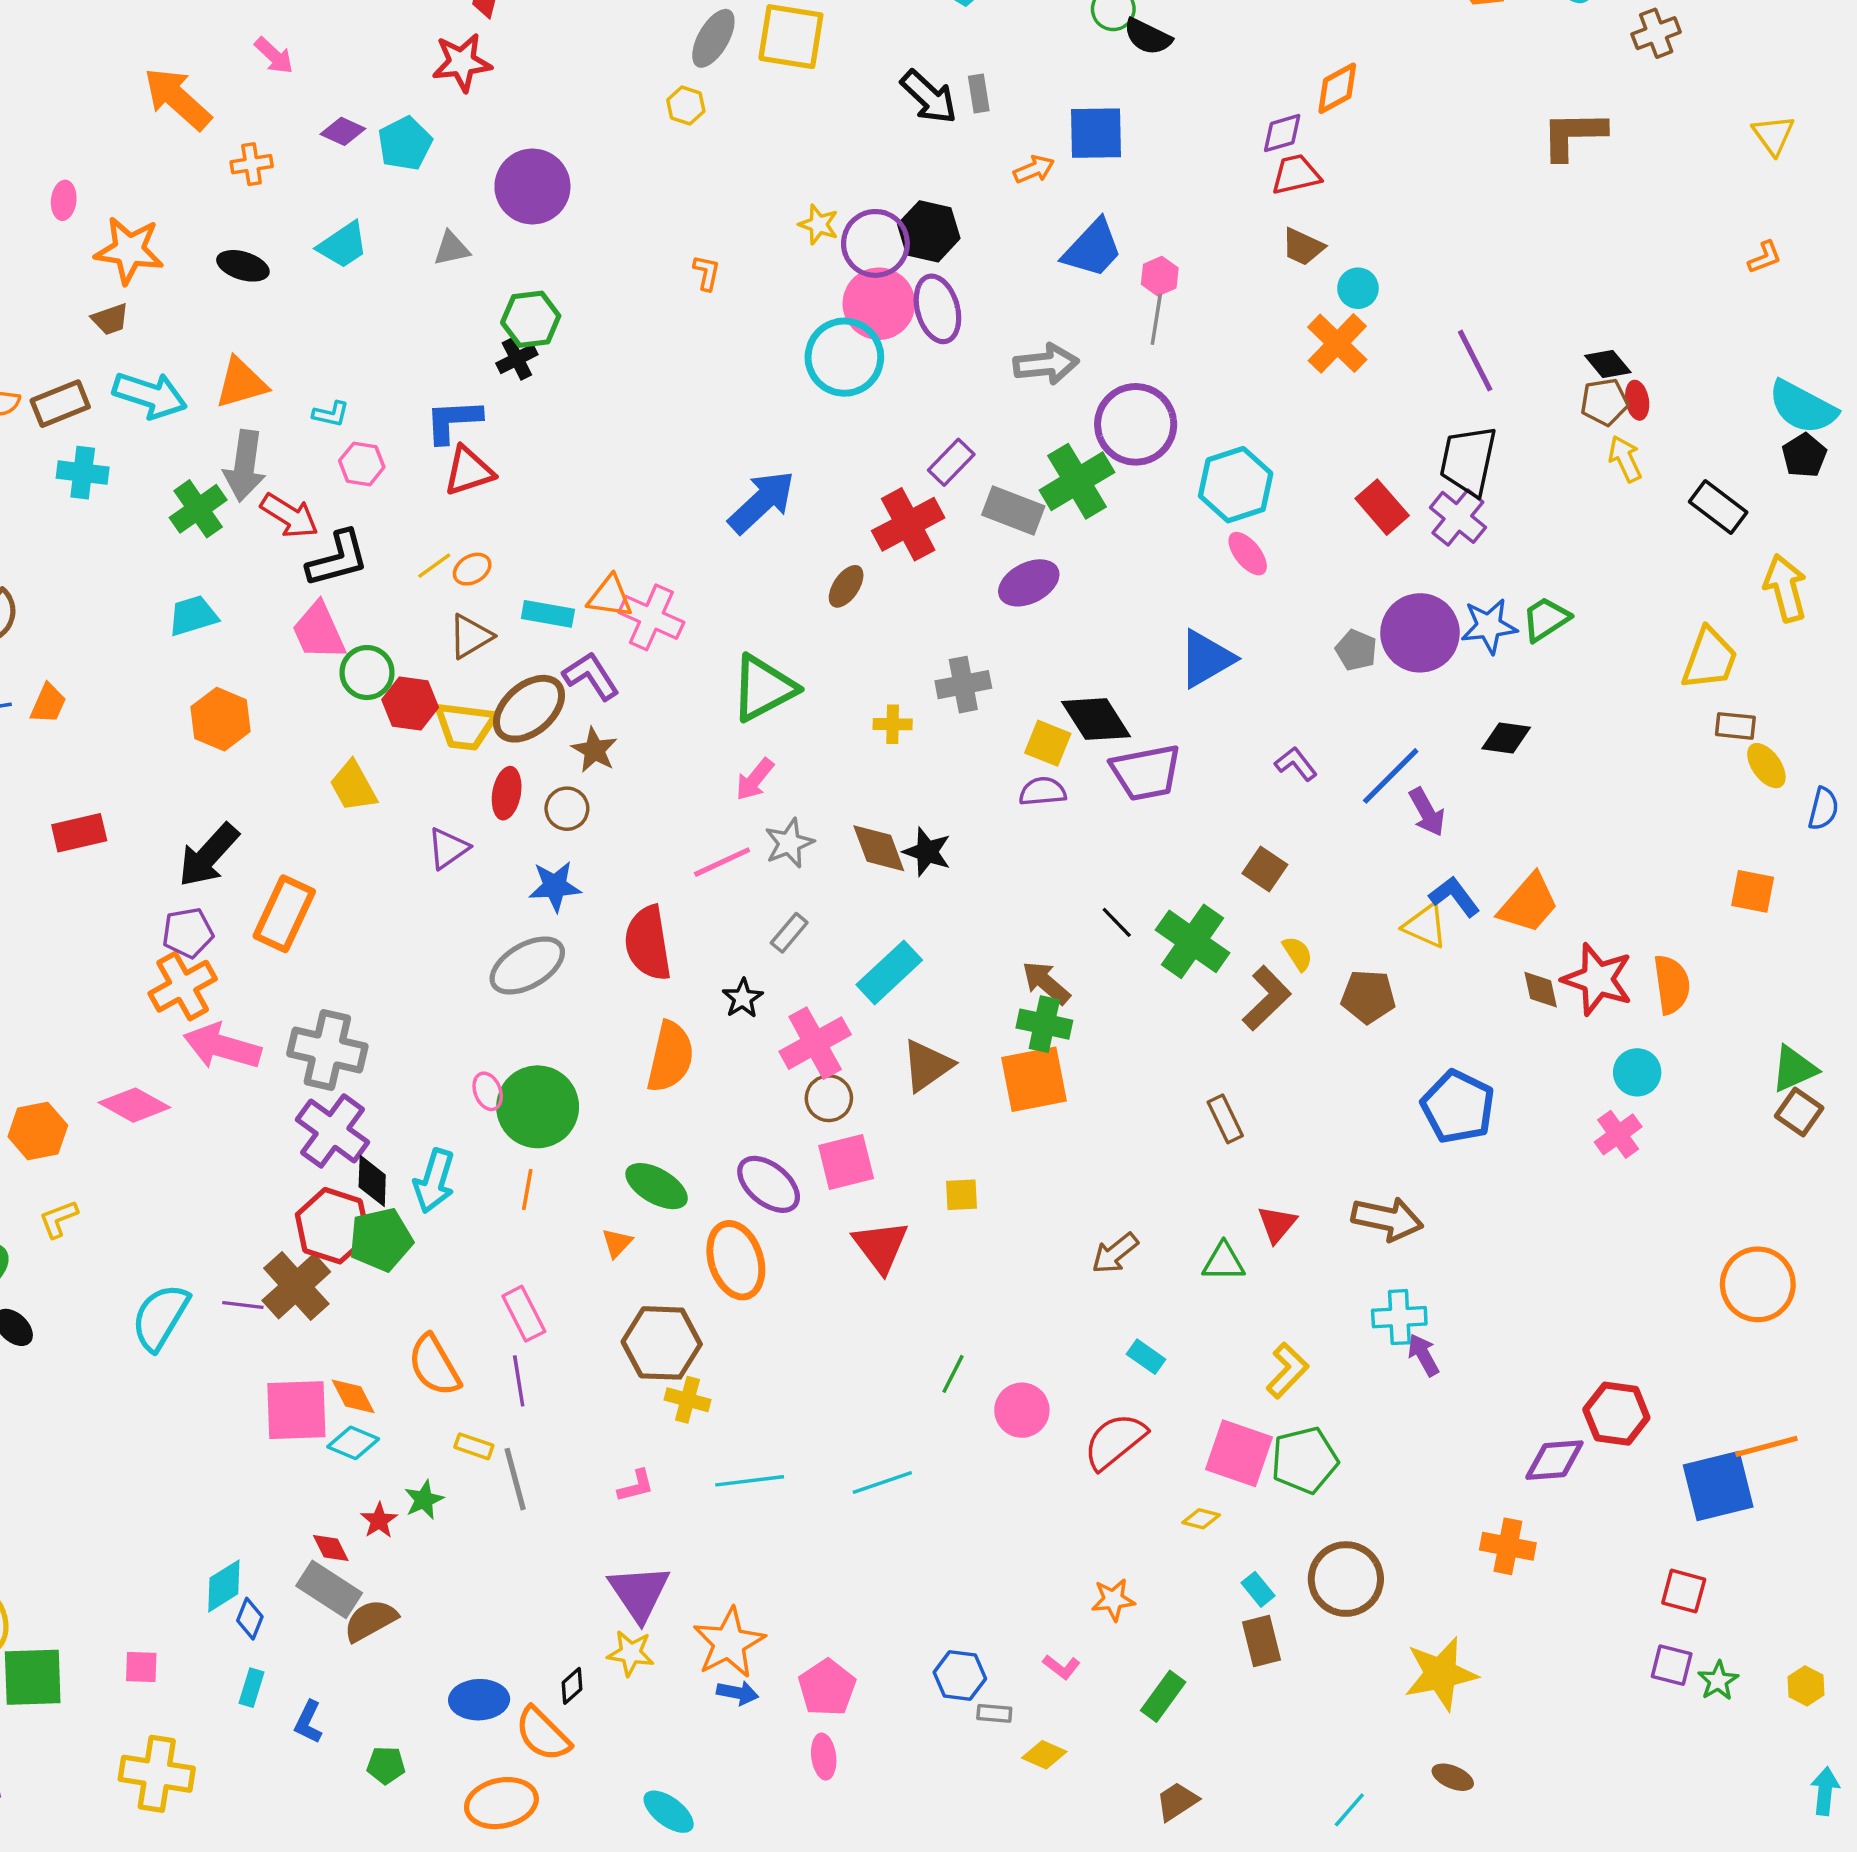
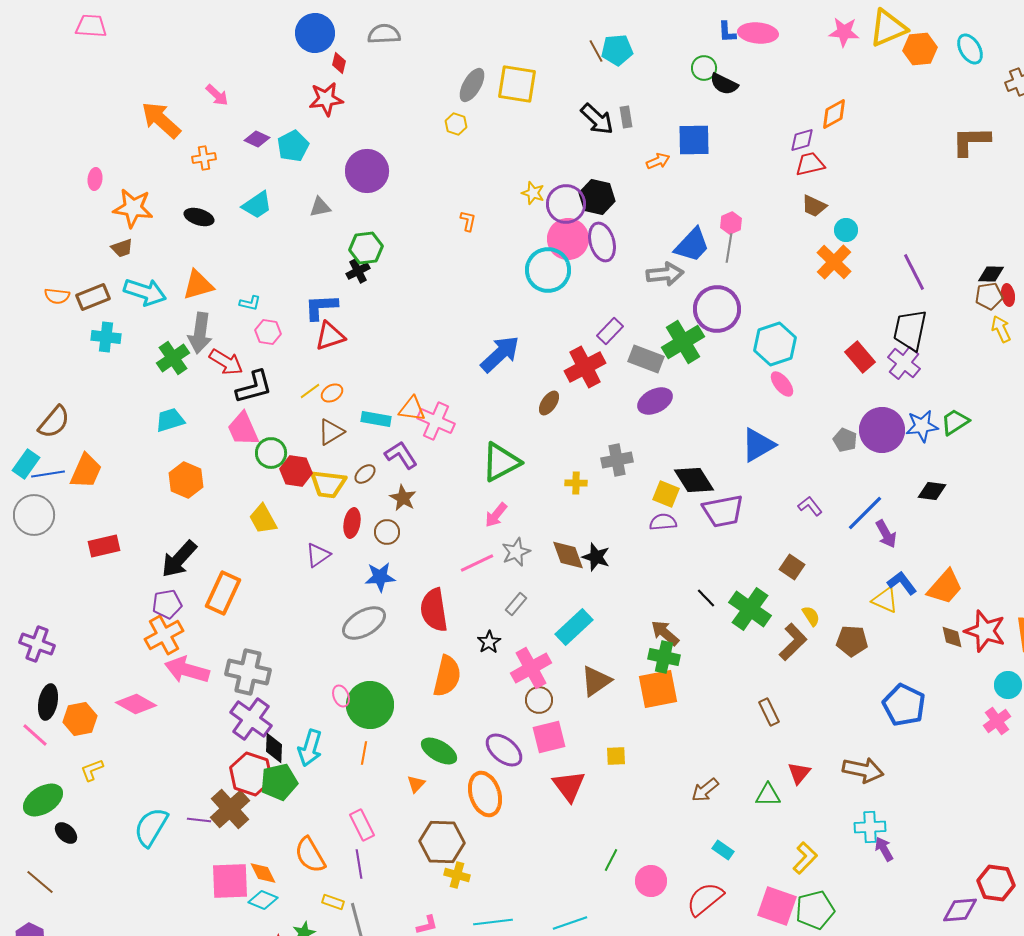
blue trapezoid: (1093, 249) -> (692, 245), moved
black diamond: (1608, 364) -> (991, 274), turned -48
orange trapezoid: (48, 704) -> (86, 471), size x1.5
brown ellipse: (529, 709) -> (365, 474), size x0.5

